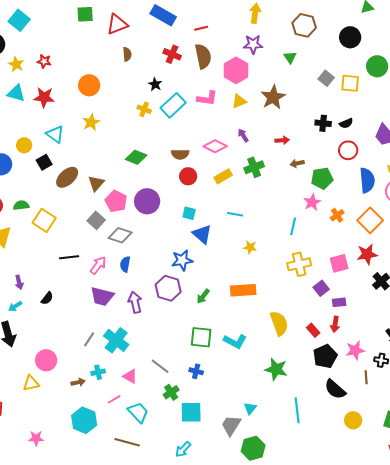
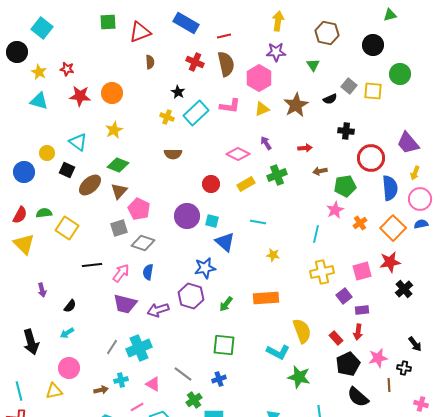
red star: (44, 97) -> (80, 96), moved
black semicircle: (346, 123) -> (330, 99), moved
red circle: (348, 150) -> (371, 158), size x1.4
brown semicircle: (180, 154) -> (173, 154), moved
green diamond: (136, 157) -> (118, 165), moved
black square: (44, 162) -> (67, 170), turned -35
purple circle: (147, 201) -> (187, 216), moved
gray square: (96, 220) -> (119, 228), turned 30
purple arrow: (135, 302) -> (158, 310), turned -95
cyan arrow: (15, 306) -> (67, 333), moved
cyan cross: (116, 340) -> (139, 348), turned 30
cyan L-shape: (235, 341) -> (278, 352), moved
blue cross: (196, 371) -> (219, 379), turned -32

